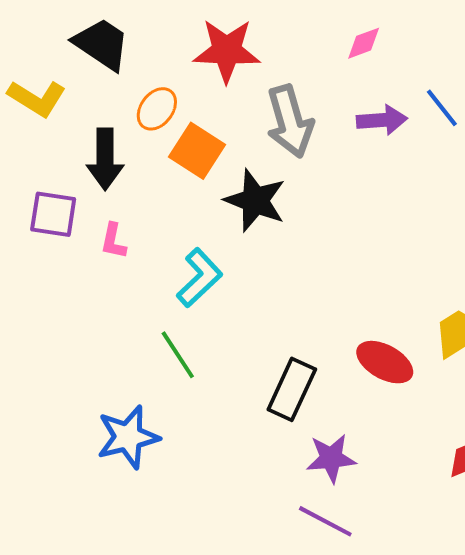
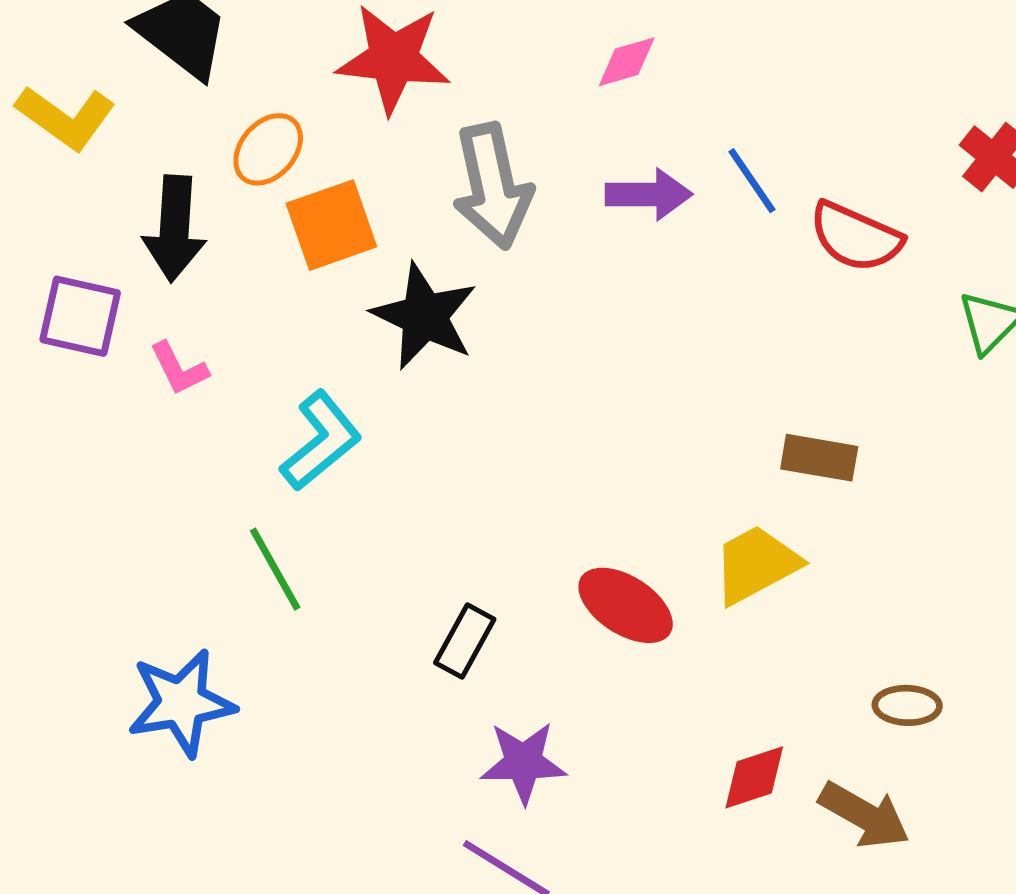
orange square: (197, 151) -> (331, 225), turned 34
pink L-shape: (113, 241) -> (179, 369), turned -42
black rectangle: (292, 389) -> (465, 641), size x0.7

